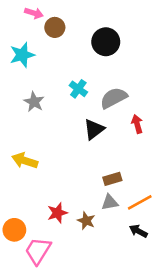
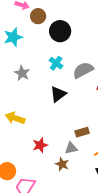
black circle: (106, 42) -> (60, 31), moved
black triangle: (94, 129) -> (58, 94), moved
gray triangle: (110, 202) -> (71, 148), moved
red star: (57, 213) -> (40, 145), moved

